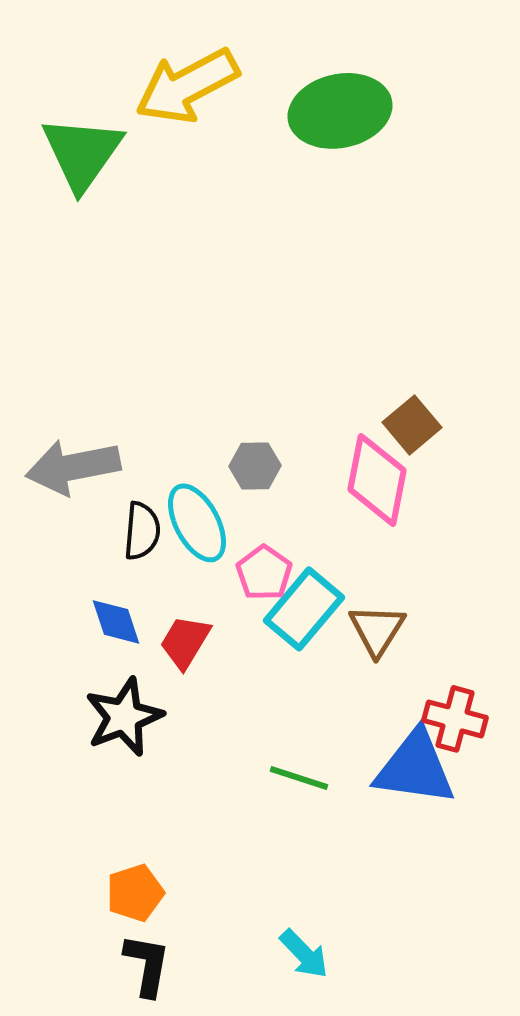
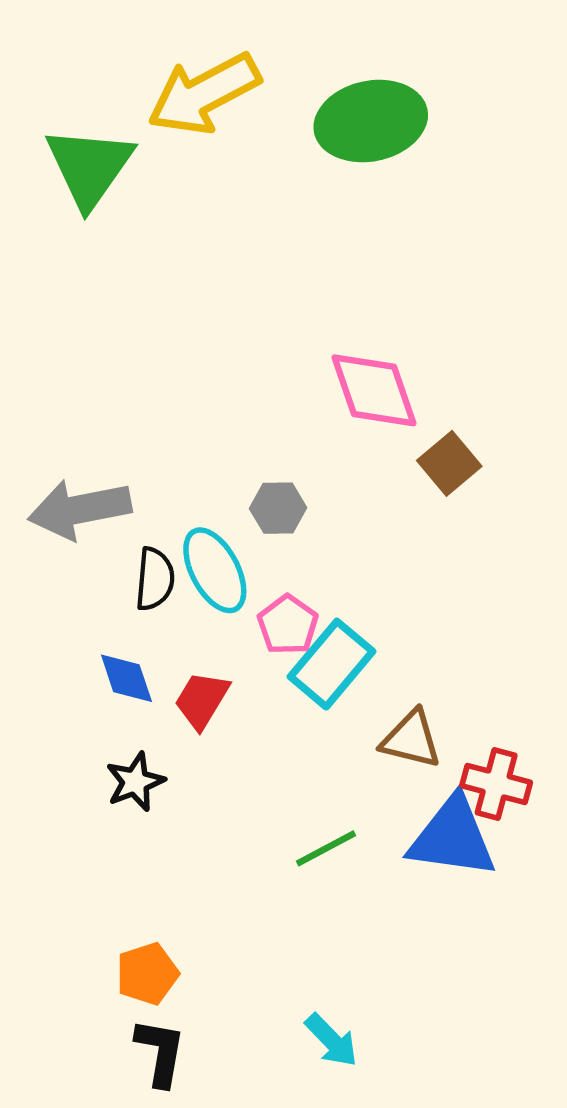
pink diamond: (377, 480) -> (374, 390), moved, turned -30
brown triangle: (377, 630) -> (411, 739), moved, turned -48
black star: (124, 717) -> (135, 782), size x0.7
green line: (299, 778) -> (326, 848), turned -46

